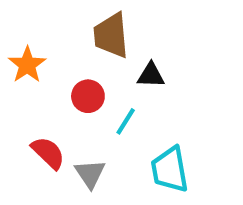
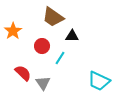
brown trapezoid: (111, 35) -> (53, 17), turned -50
cyan trapezoid: (170, 170) -> (99, 81), moved, turned -55

